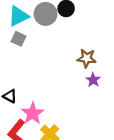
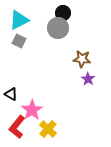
gray circle: (46, 14) -> (58, 28), moved

